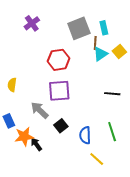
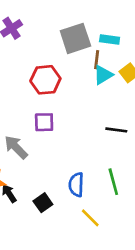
cyan rectangle: (104, 28) -> (110, 40), turned -72
purple square: (59, 91) -> (44, 122), size x0.7
black square: (61, 126) -> (43, 203), moved

